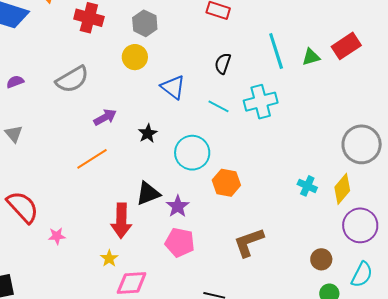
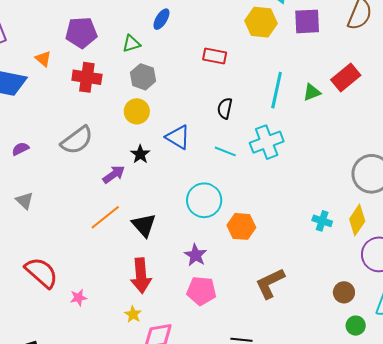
cyan line: (276, 51) -> (277, 90), turned 36
black star: (148, 133) -> (140, 154), moved
black triangle: (148, 193) -> (144, 225), moved, turned -44

